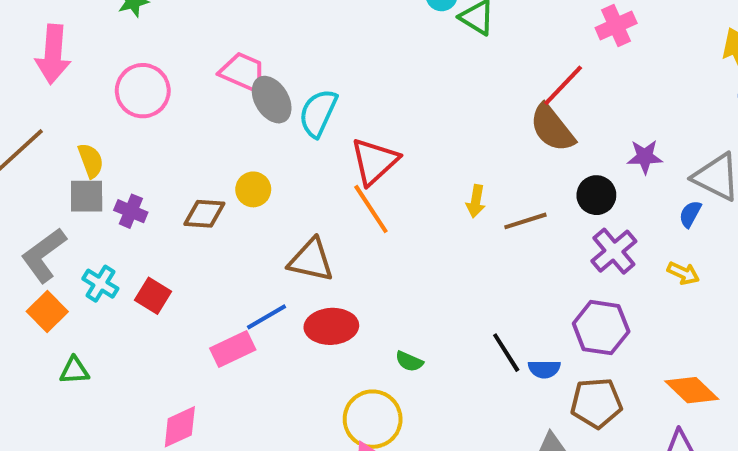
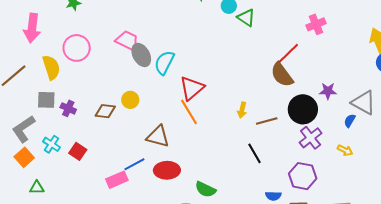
yellow semicircle: (91, 161) -> (51, 67), moved, size x1.4
black circle: (596, 195) -> (303, 109), size x1.5
black line: (506, 353) -> (255, 153), moved
green semicircle: (409, 361) -> (205, 189), size x1.5

